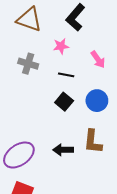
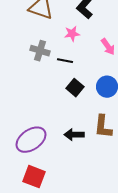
black line: (66, 75) -> (65, 61), moved

